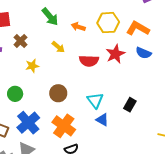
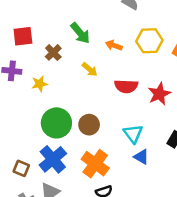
brown cross: (20, 41) -> (53, 52), moved
red star: (115, 54) -> (159, 94), moved
yellow star: (32, 66) -> (39, 84), moved
green circle: (15, 94) -> (56, 123), moved, size x1.6

